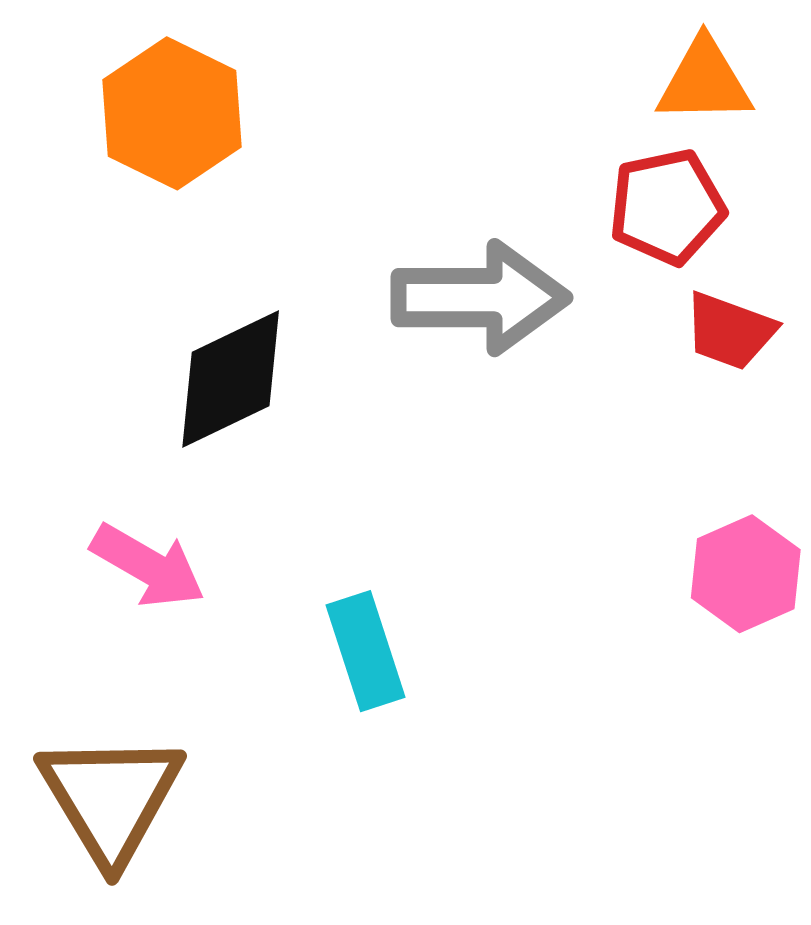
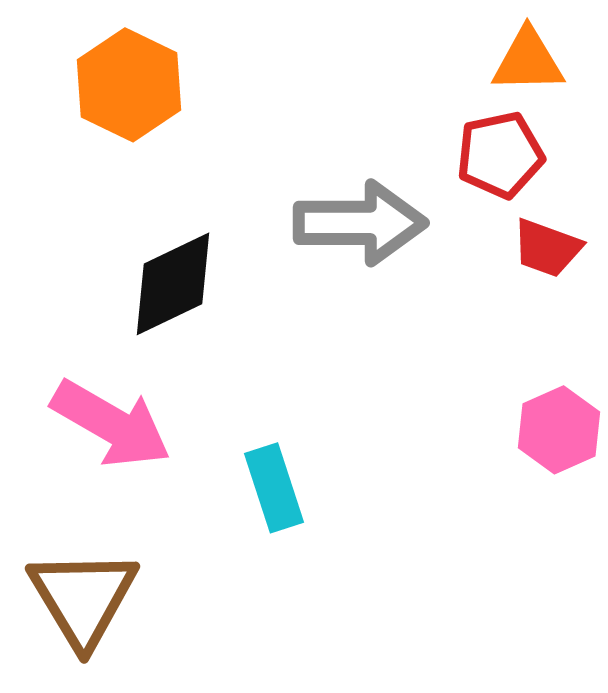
pink arrow: (148, 566) -> (111, 424), size x1.4

